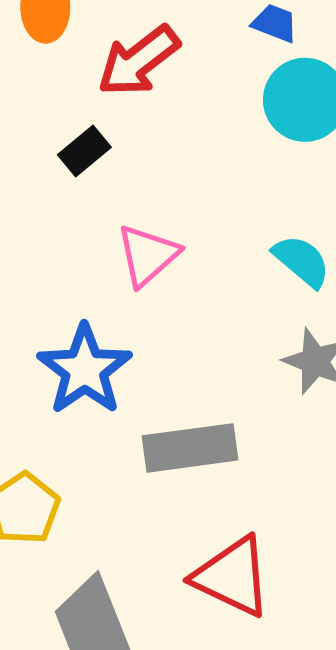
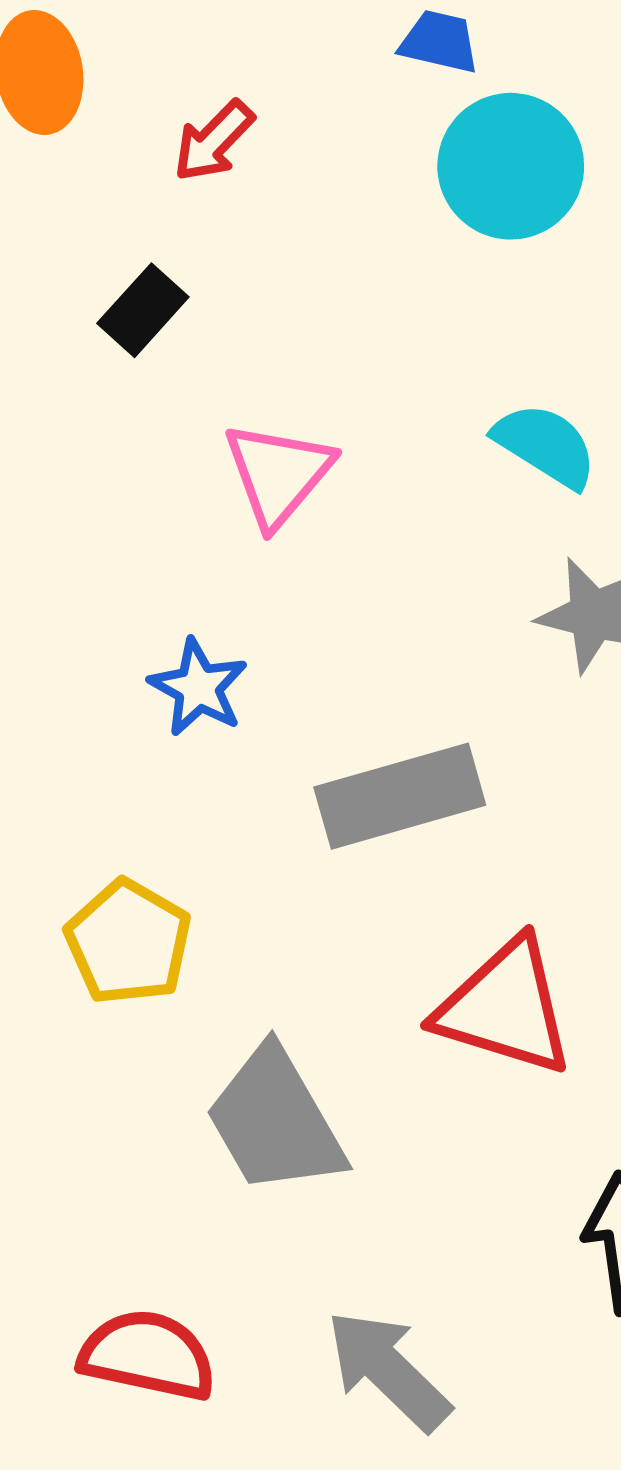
red arrow: (138, 61) -> (214, 141), size x0.6
blue star: (85, 370) -> (198, 687), size x0.6

